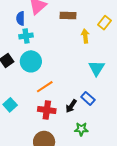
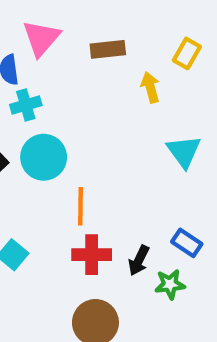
orange line: (45, 87) -> (80, 206), turned -48
blue rectangle: (88, 98) -> (187, 243), moved
black arrow: (71, 106) -> (139, 260), moved

